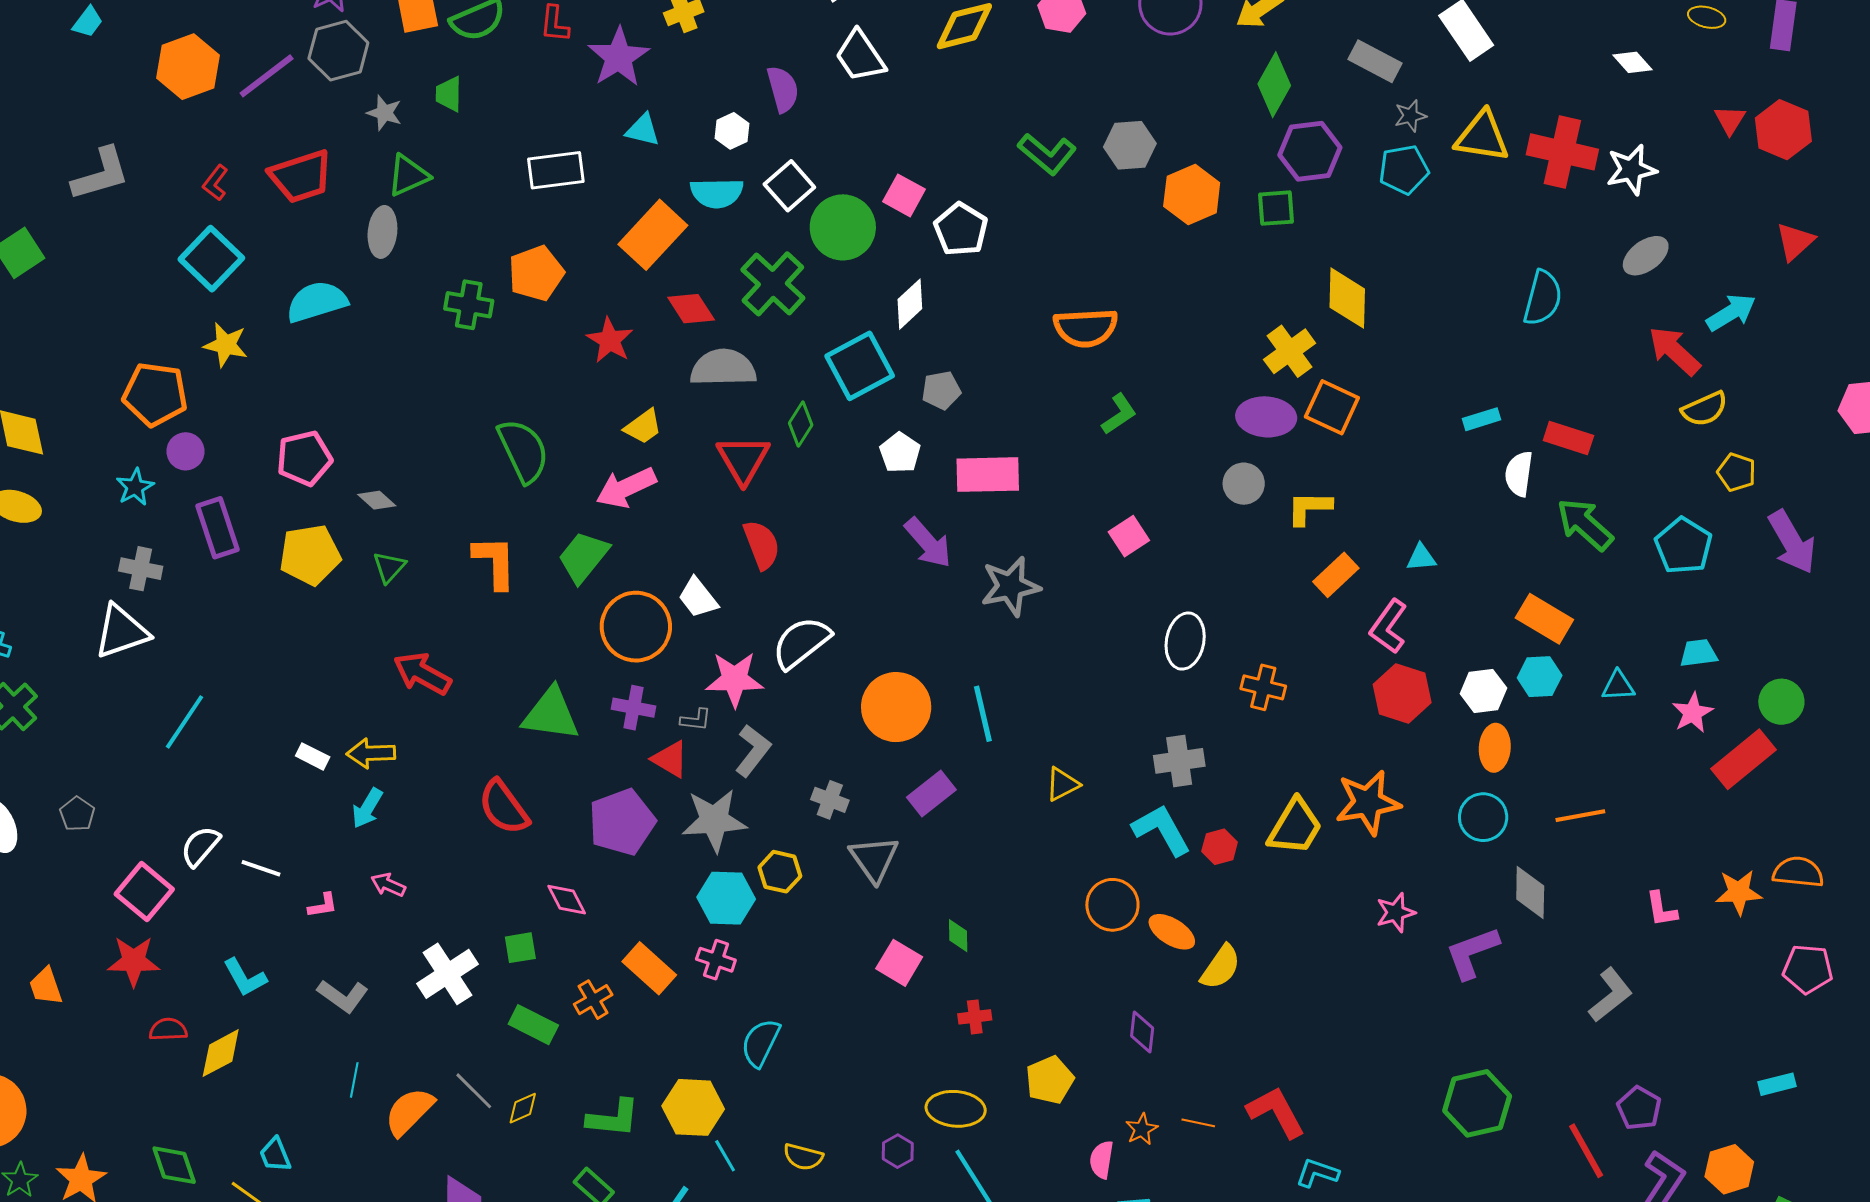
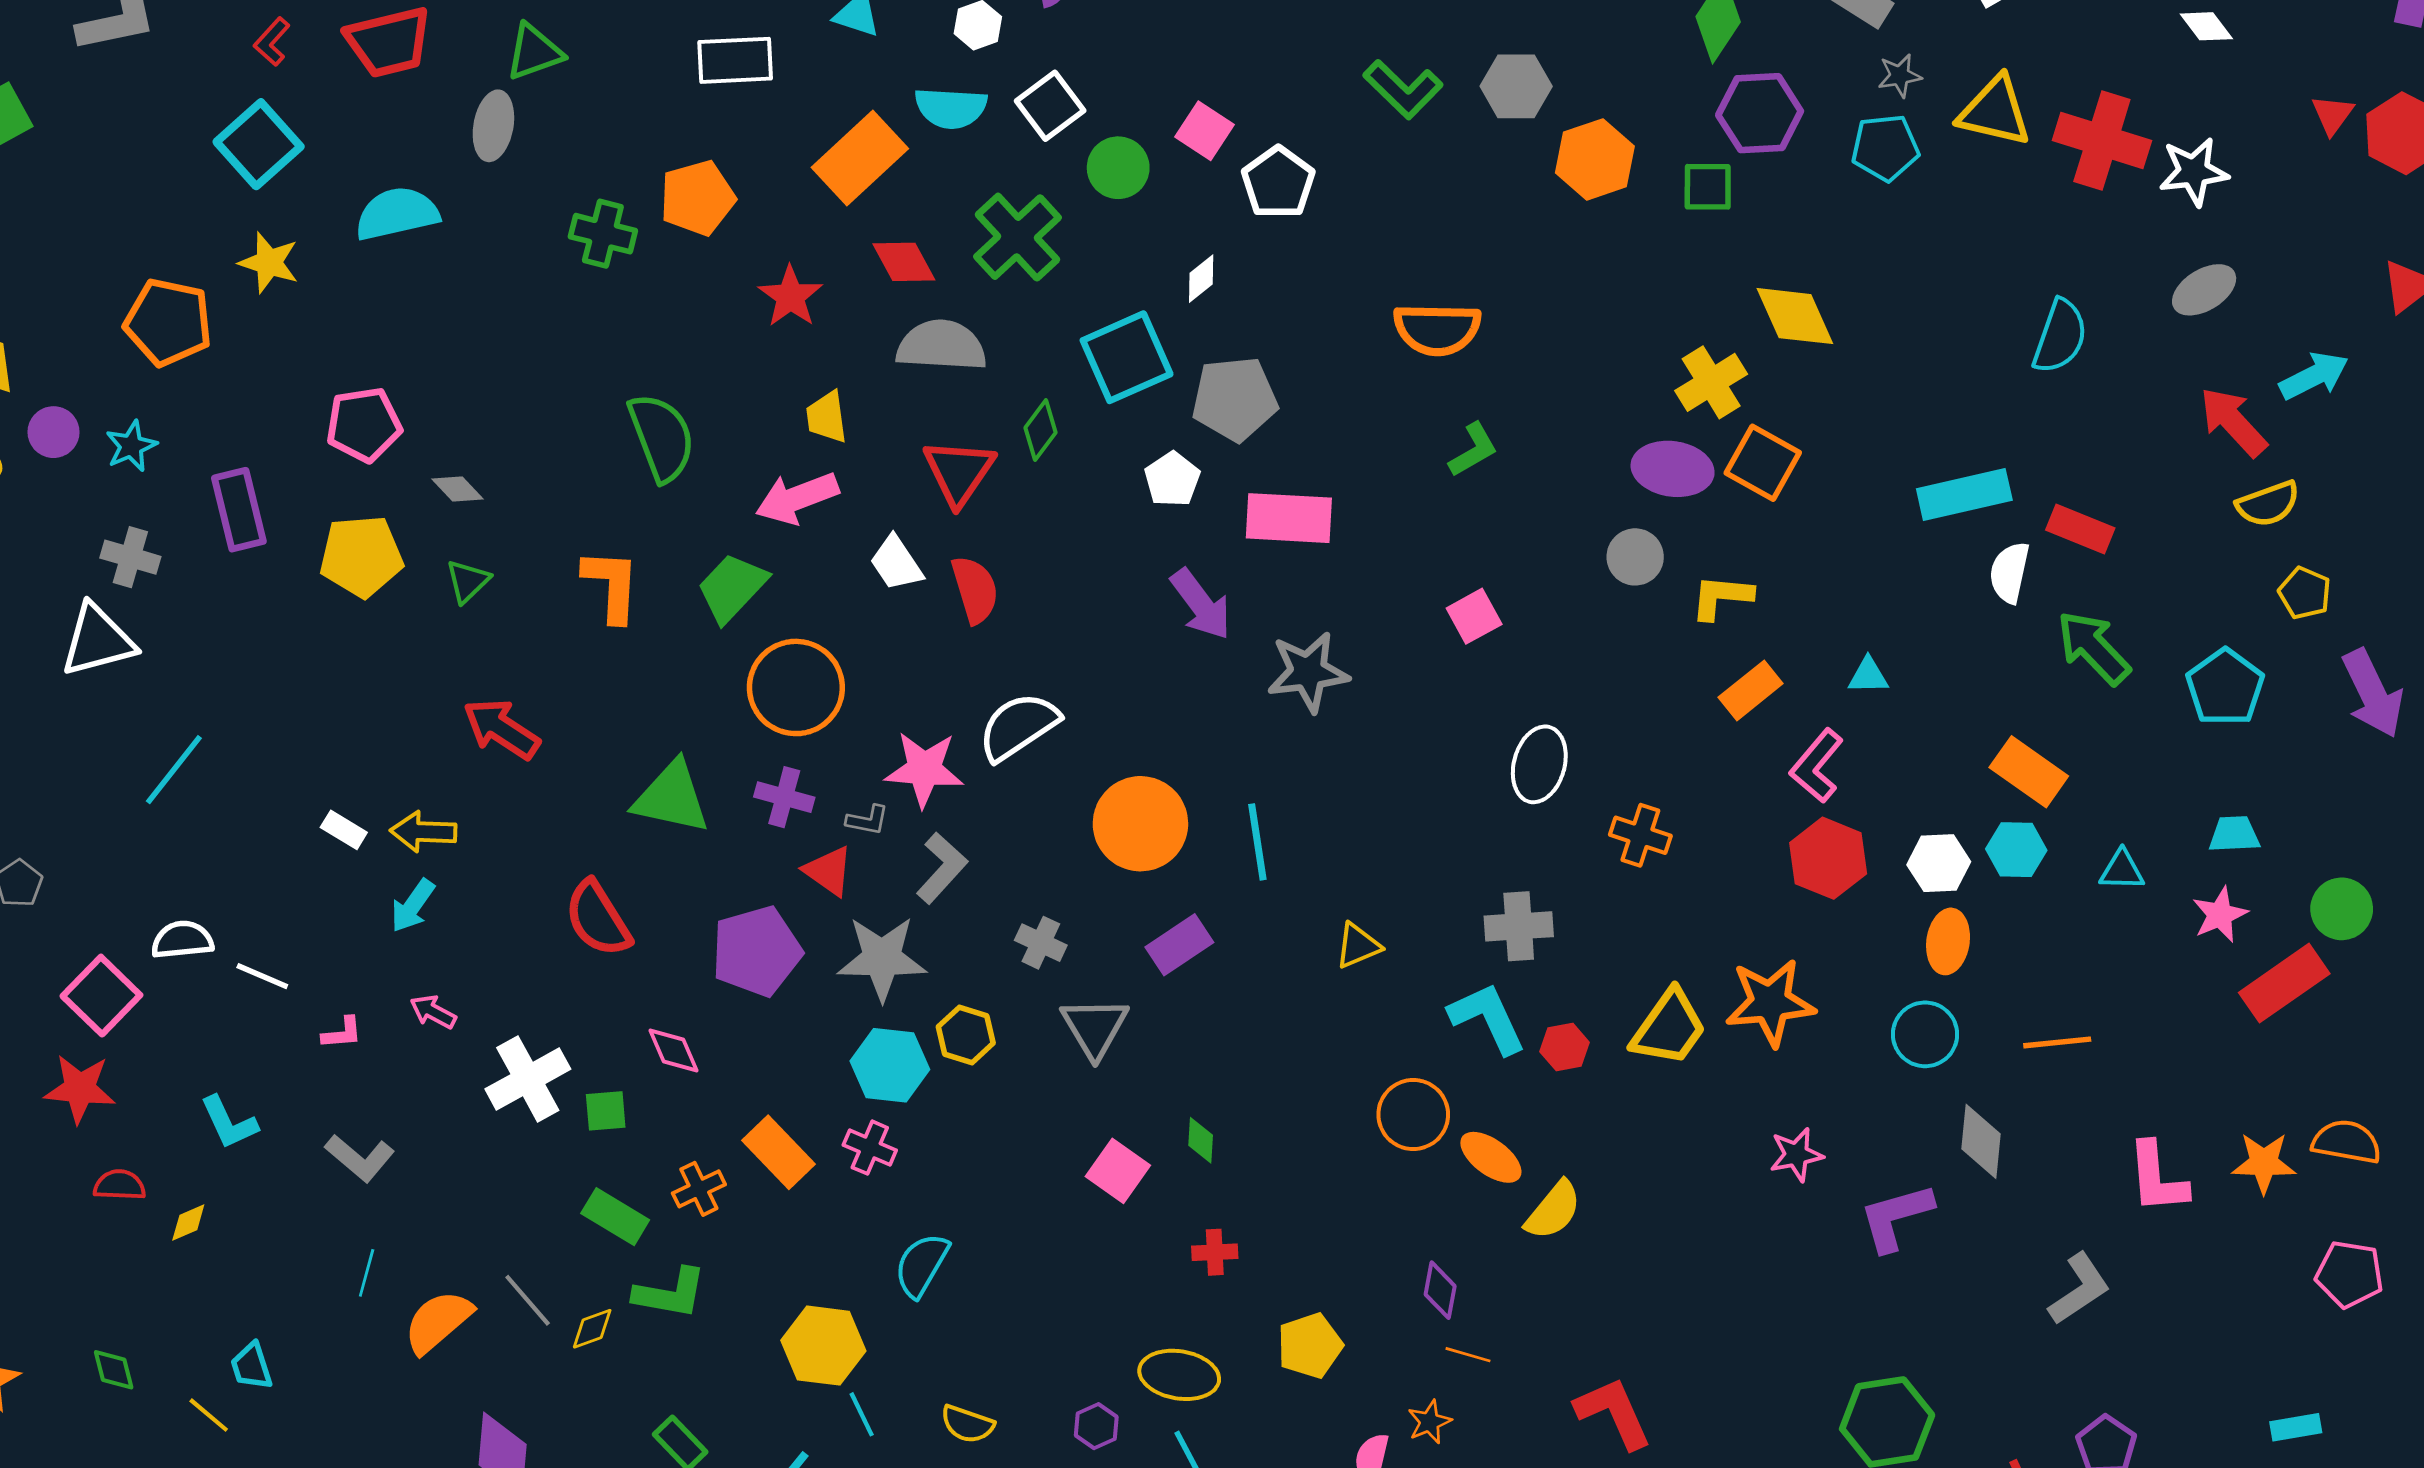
green circle: (843, 227) -> (1118, 168), size x0.7
yellow diamond: (1347, 298) -> (1795, 316), turned -30
white diamond: (910, 304) -> (1201, 279), size x0.7
gray pentagon: (941, 390) -> (1235, 399), size x1.6
cyan rectangle: (1481, 419) -> (1964, 494), size x1.8
yellow trapezoid: (643, 427) -> (827, 417), turned 114
purple circle: (185, 451) -> (54, 432), moved
white trapezoid: (698, 598) -> (896, 563), moved
white semicircle: (200, 846) -> (182, 940), turned 39
pink L-shape: (1661, 909) -> (2157, 1178), size x1.5
white cross: (447, 974) -> (528, 1079), moved
yellow diamond: (221, 1053) -> (188, 1222), size x0.6
green L-shape: (613, 1118) -> (670, 1293), moved
orange line: (1198, 1123) -> (1468, 1355), moved
green diamond: (174, 1165) -> (114, 1370), size x0.7

